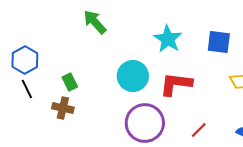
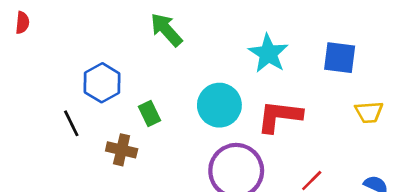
blue hexagon: (25, 60) -> (102, 83), moved
green rectangle: (70, 82) -> (150, 114), moved

